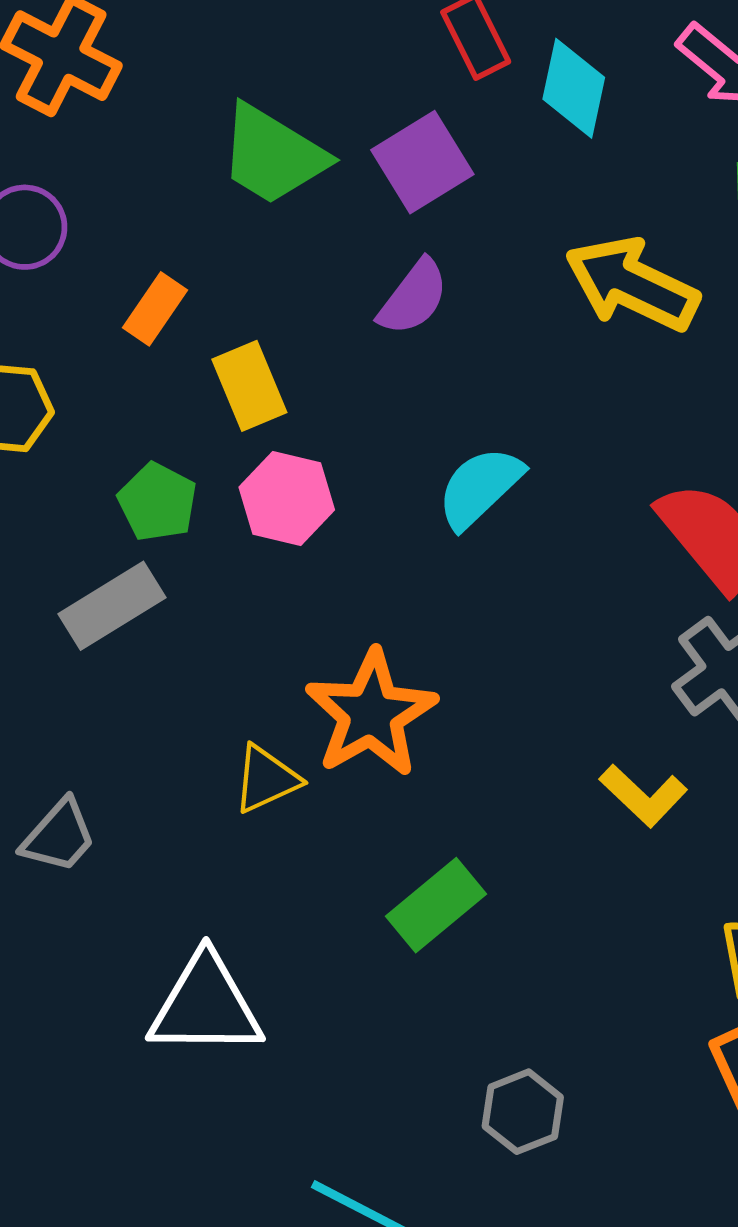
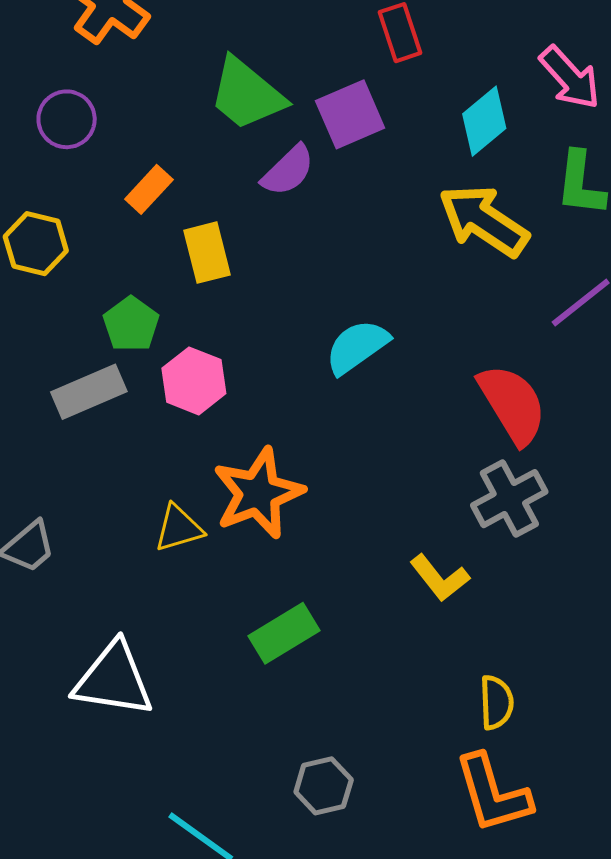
cyan diamond: (574, 88) -> (484, 121), moved, turned 30
purple semicircle: (413, 297) -> (288, 170), moved
pink hexagon: (287, 498) -> (194, 381), moved

